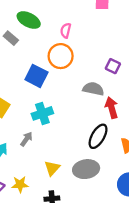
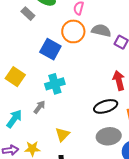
gray semicircle: (93, 89) -> (101, 31), moved
black ellipse: (98, 136) -> (106, 106), turned 40
gray ellipse: (86, 169) -> (109, 136), moved

